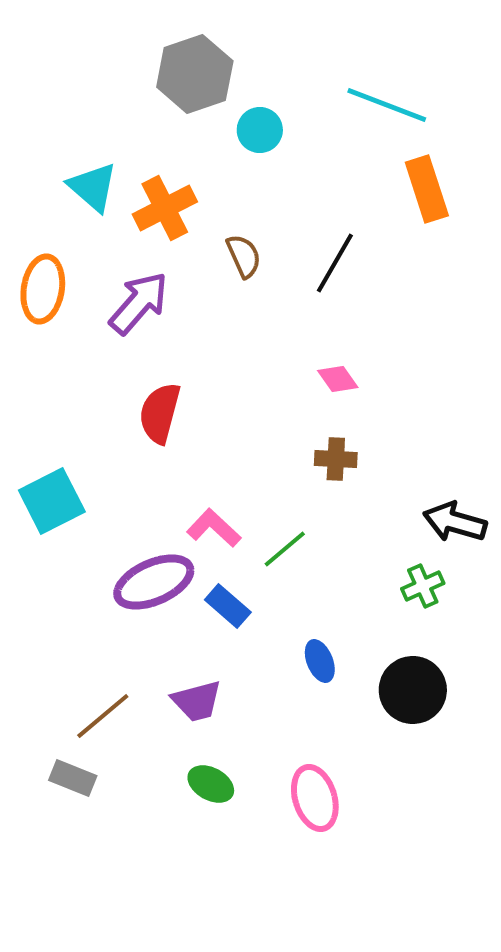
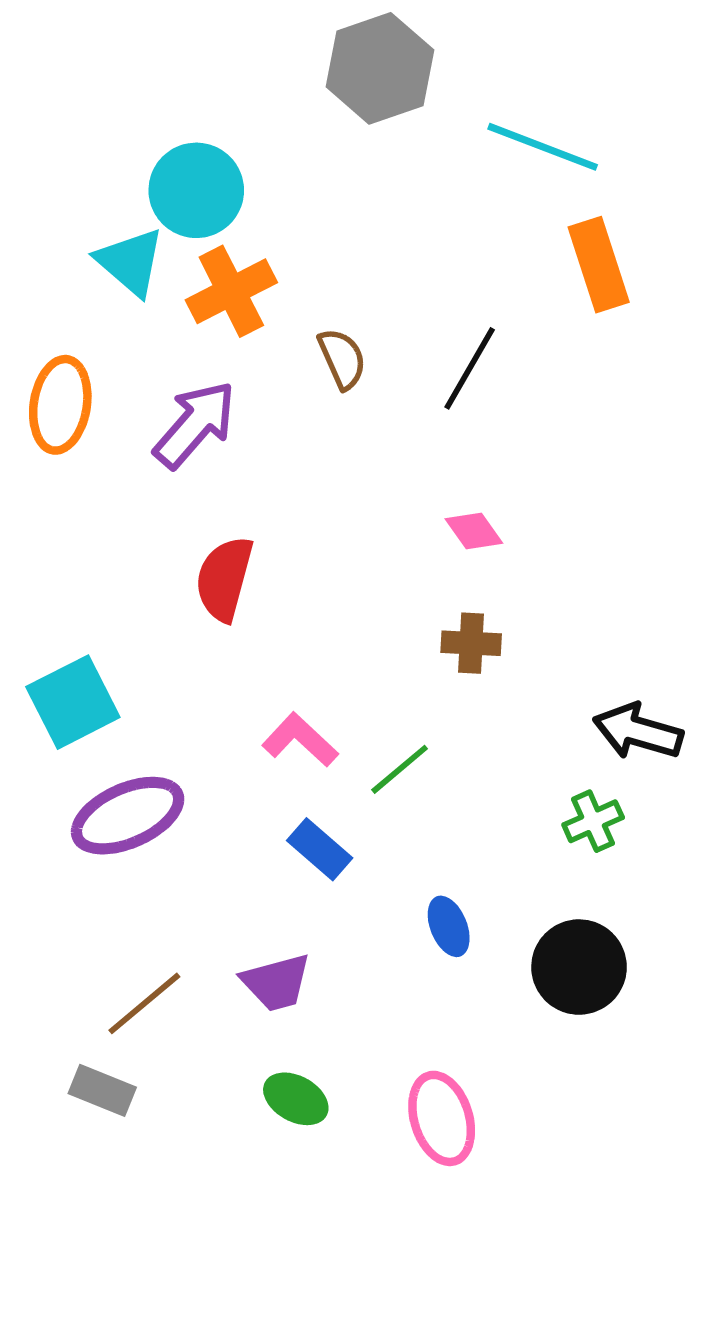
gray hexagon: (195, 74) -> (380, 68), moved
cyan circle: (260, 130) -> (196, 190), moved, size x1.5
purple ellipse: (154, 582) -> (128, 816), moved

